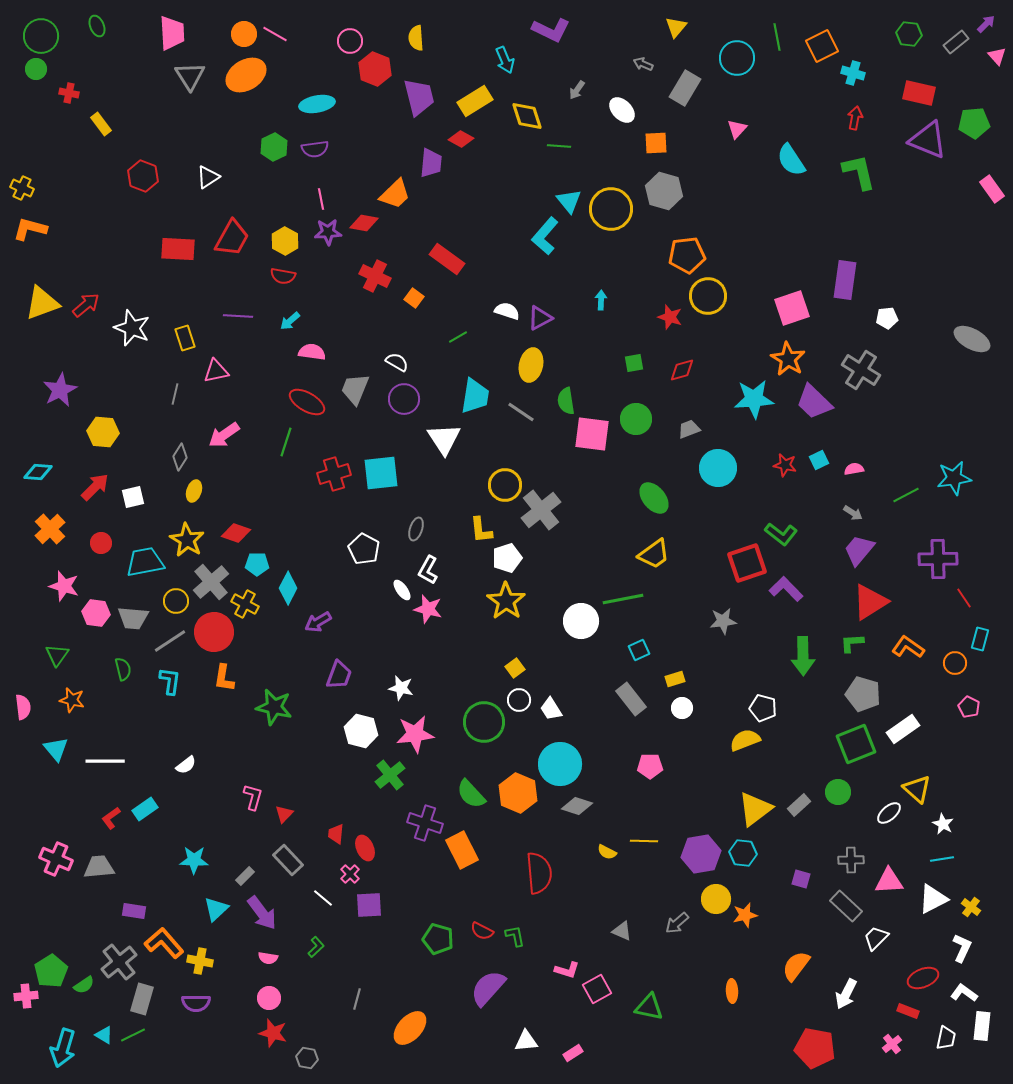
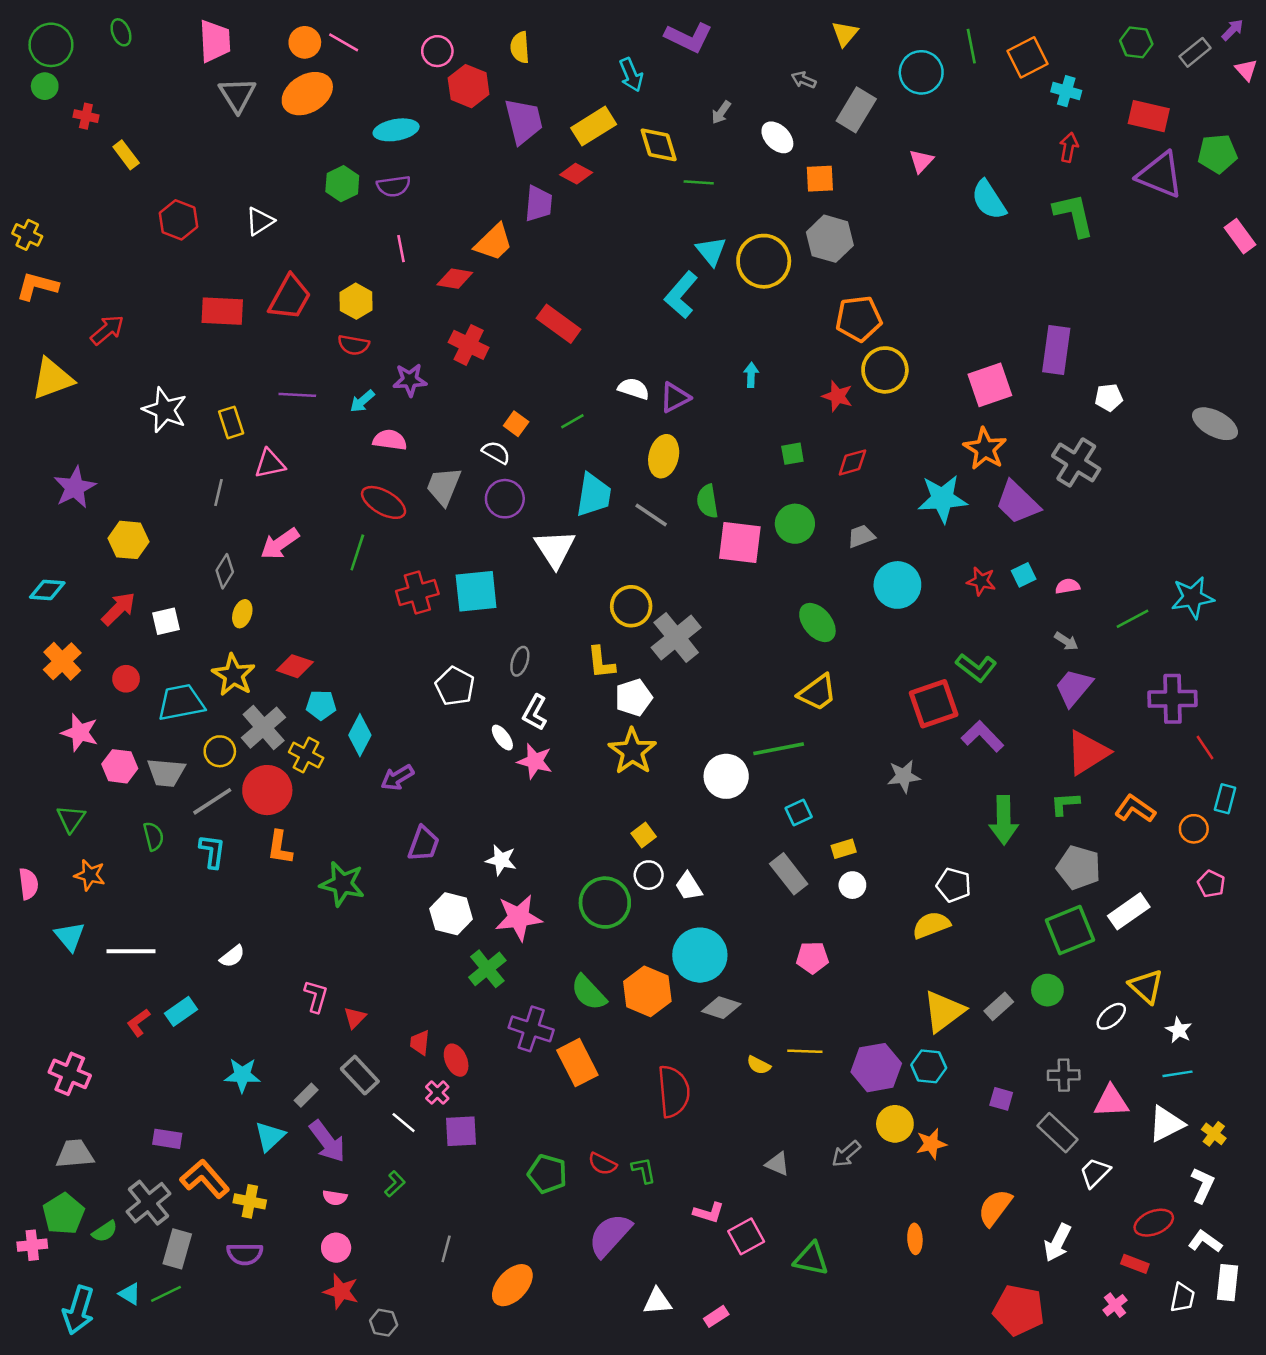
purple star: (328, 232) -> (410, 380), moved
orange square: (414, 298) -> (516, 424), moved
red arrow: (86, 305) -> (107, 330), moved
gray trapezoid: (99, 867) -> (75, 1154), moved

